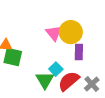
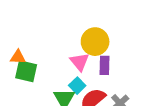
pink triangle: (54, 33) -> (80, 62), moved

